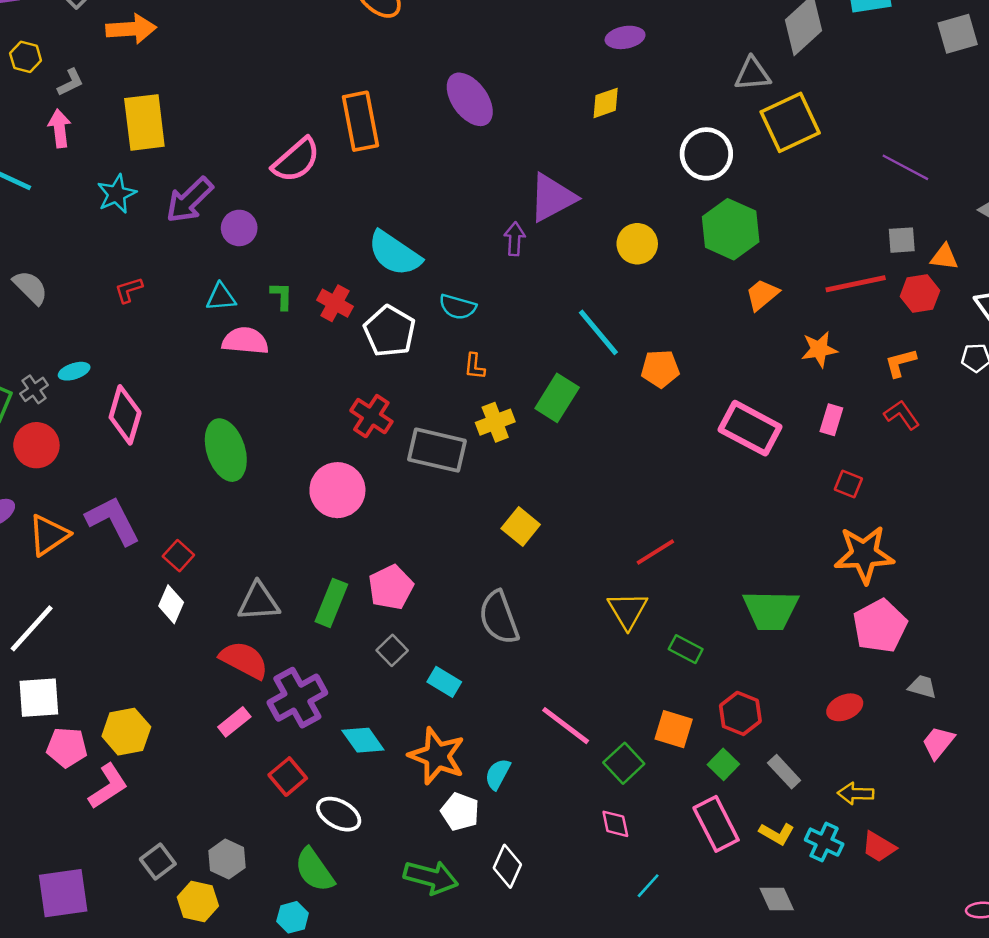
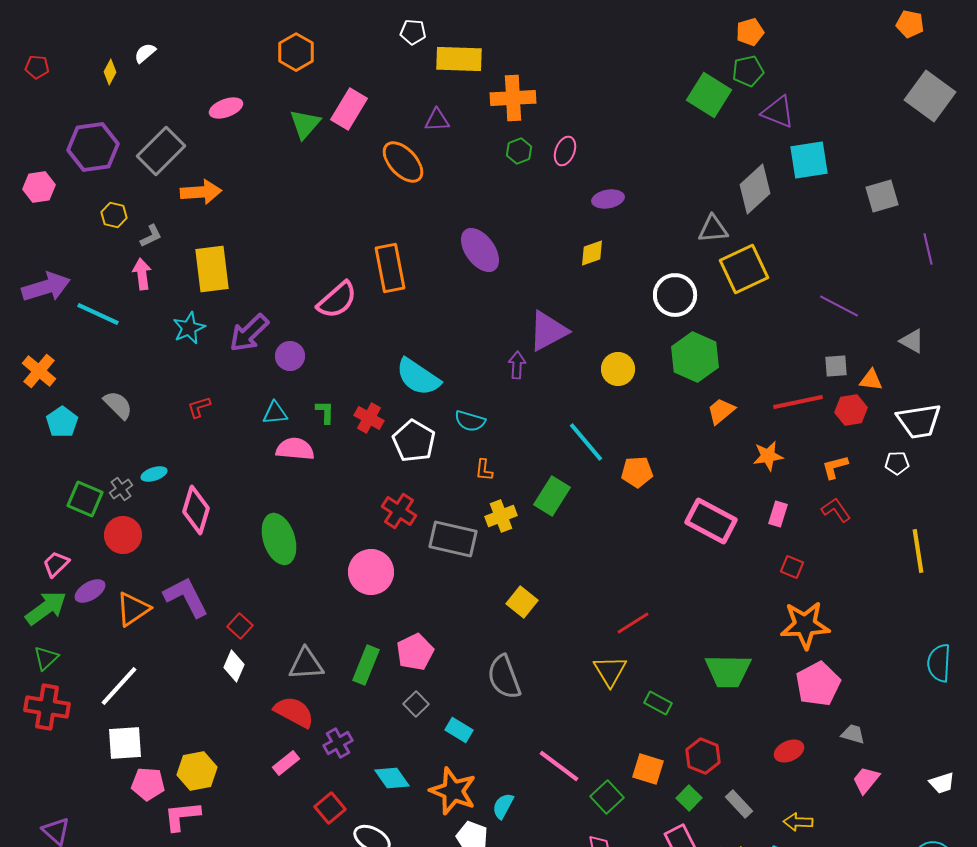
purple cross: (297, 698) -> (338, 743), size x0.6
pink L-shape: (108, 786) -> (182, 816), turned -153

